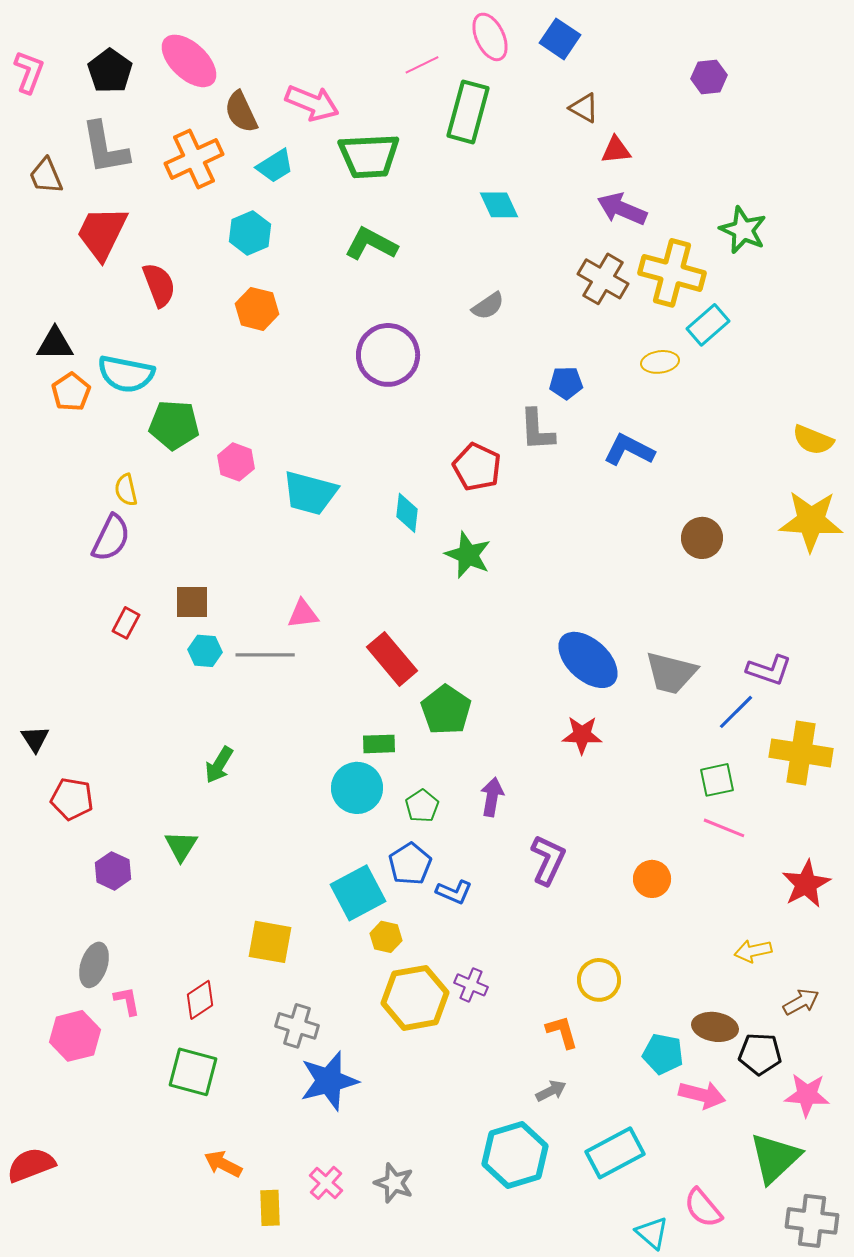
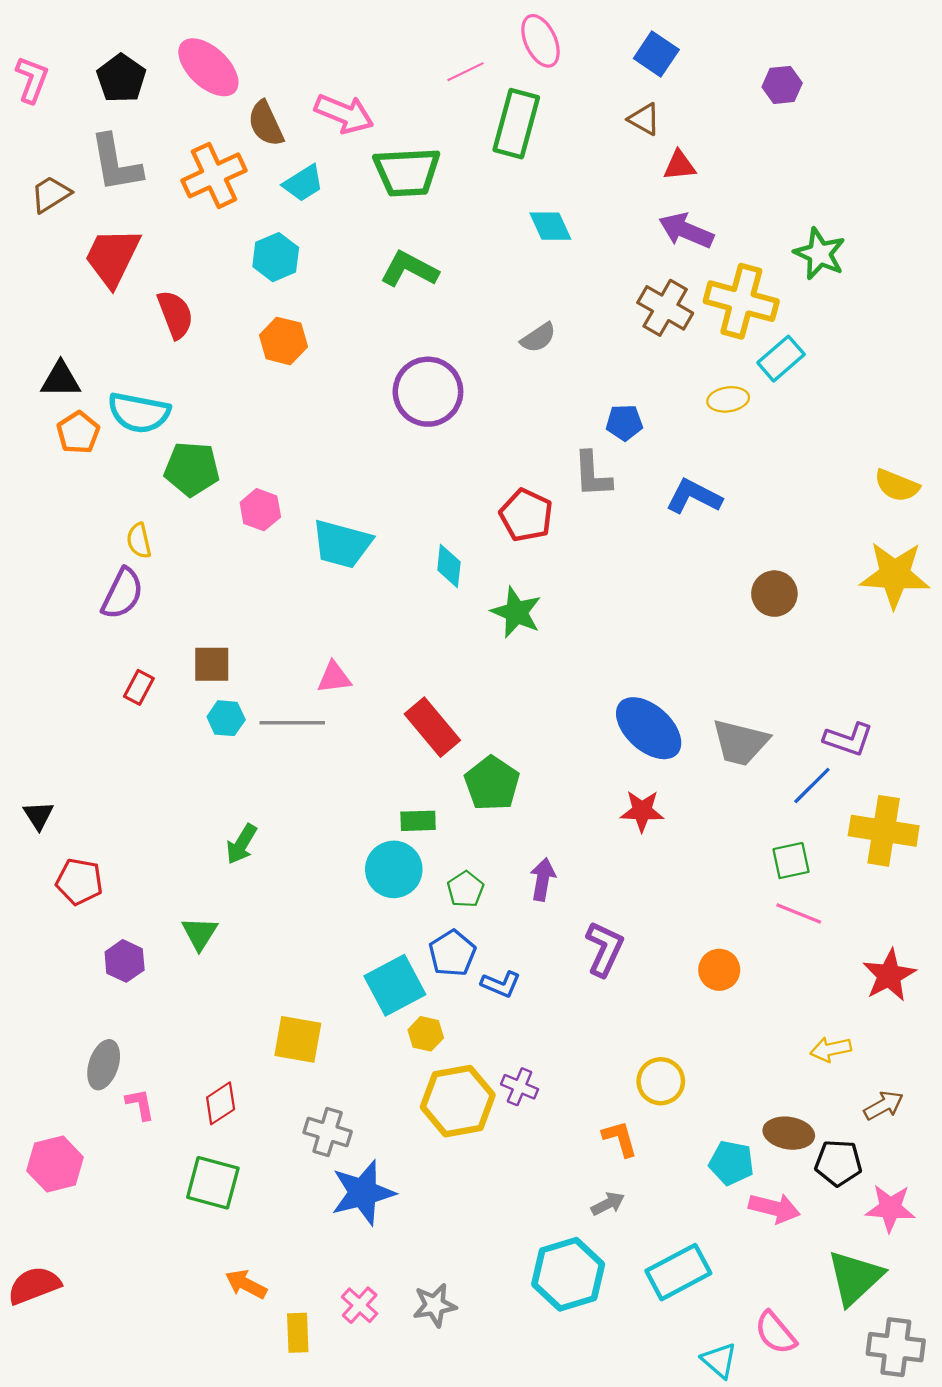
blue square: (560, 39) -> (656, 54), moved
brown trapezoid: (46, 176) -> (51, 194), turned 81
pink hexagon: (75, 1036) -> (55, 1164), moved
gray star: (394, 1183) -> (435, 1305), turned -30

